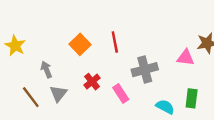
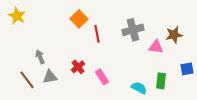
orange square: (80, 44) -> (79, 19), moved
yellow star: (15, 46) -> (17, 16), moved
gray cross: (145, 70) -> (133, 30), moved
gray triangle: (58, 94) -> (50, 77), turned 42

